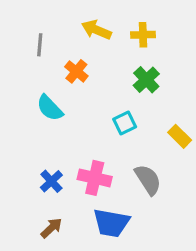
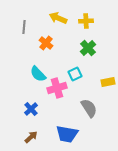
cyan semicircle: (50, 108) -> (38, 74), moved
yellow rectangle: (180, 136) -> (108, 82), turned -56
pink cross: (95, 178) -> (57, 88), moved, turned -30

